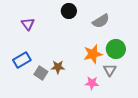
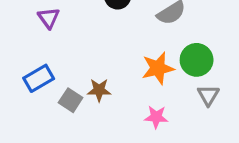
gray triangle: (110, 70) -> (208, 95), moved

